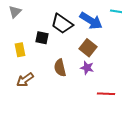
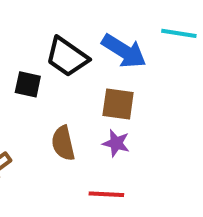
brown square: (88, 48) -> (118, 104), turned -30
red line: (106, 94) -> (106, 194), moved

